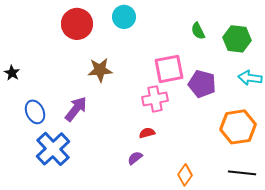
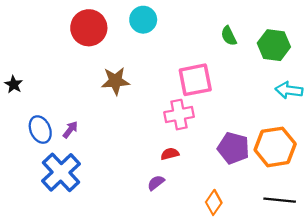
purple pentagon: (202, 84) -> (233, 148), moved
purple arrow: (76, 109) -> (70, 130), moved, size x0.6

